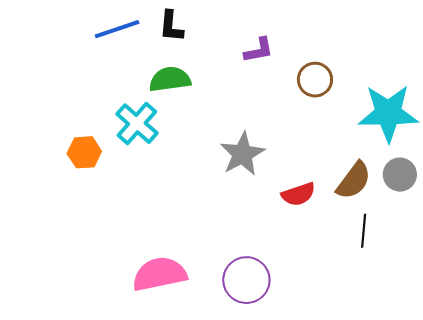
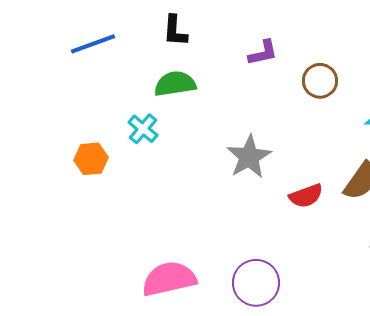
blue line: (117, 29) -> (93, 44), moved
cyan cross: (137, 124) -> (143, 129), size x0.7

